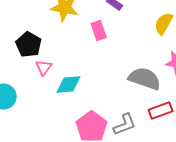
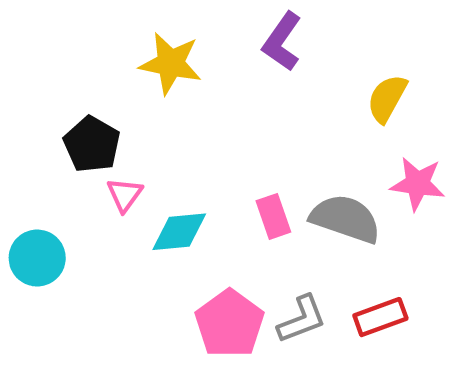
pink rectangle: (99, 31) -> (273, 216), moved
red rectangle: (161, 111) -> (380, 317), moved

